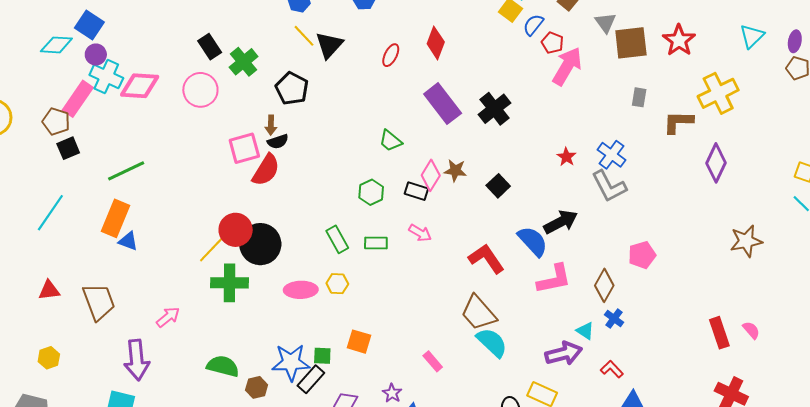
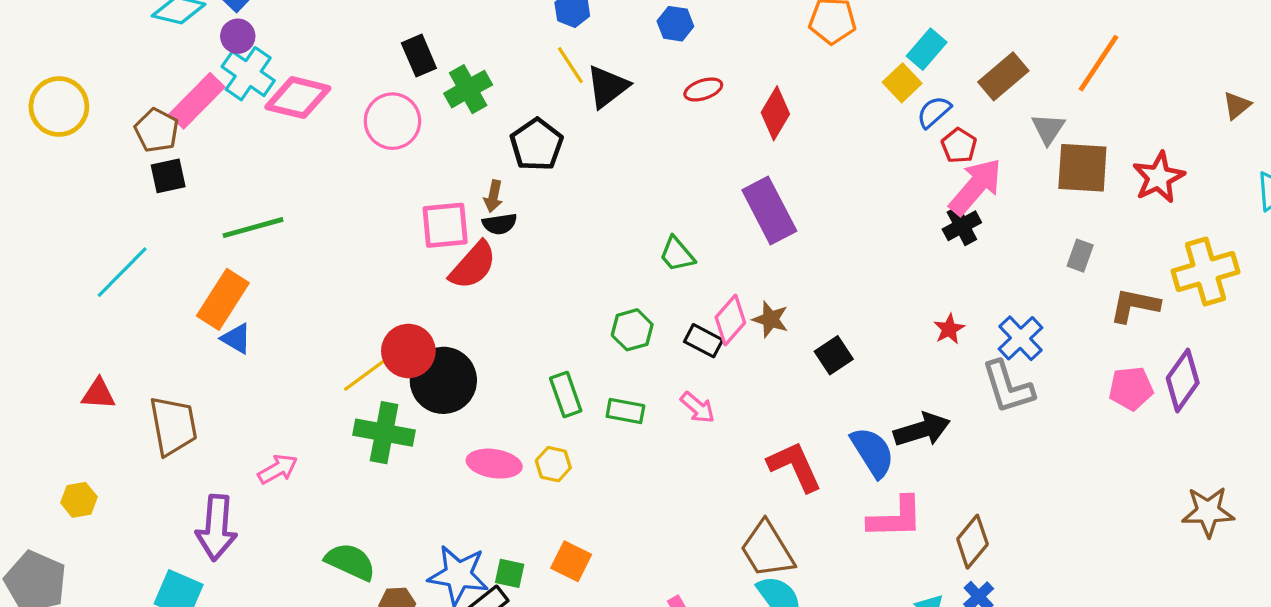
red ellipse: (391, 55) -> (703, 89), moved, turned 35
black cross: (494, 109) -> (962, 226), moved, size x0.7
pink pentagon: (642, 255) -> (1131, 388), moved

